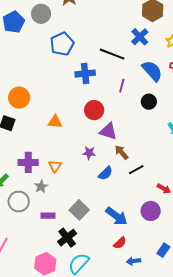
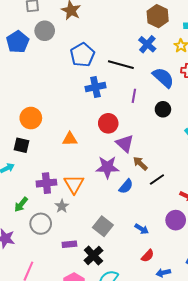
blue pentagon: (62, 44) -> (82, 55), moved
purple triangle: (108, 131) -> (125, 143), turned 30
purple star: (89, 153) -> (107, 167), size x1.6
orange triangle: (55, 166) -> (74, 184), size x1.5
purple rectangle: (48, 216) -> (69, 244), moved
blue arrow: (117, 216) -> (142, 229), size x0.6

